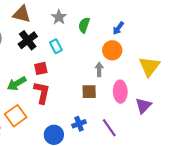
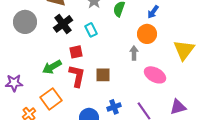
brown square: (89, 92) -> (103, 75), moved
pink ellipse: (120, 92) -> (155, 75), turned -60
purple triangle: (143, 106) -> (178, 107), moved, turned 30

